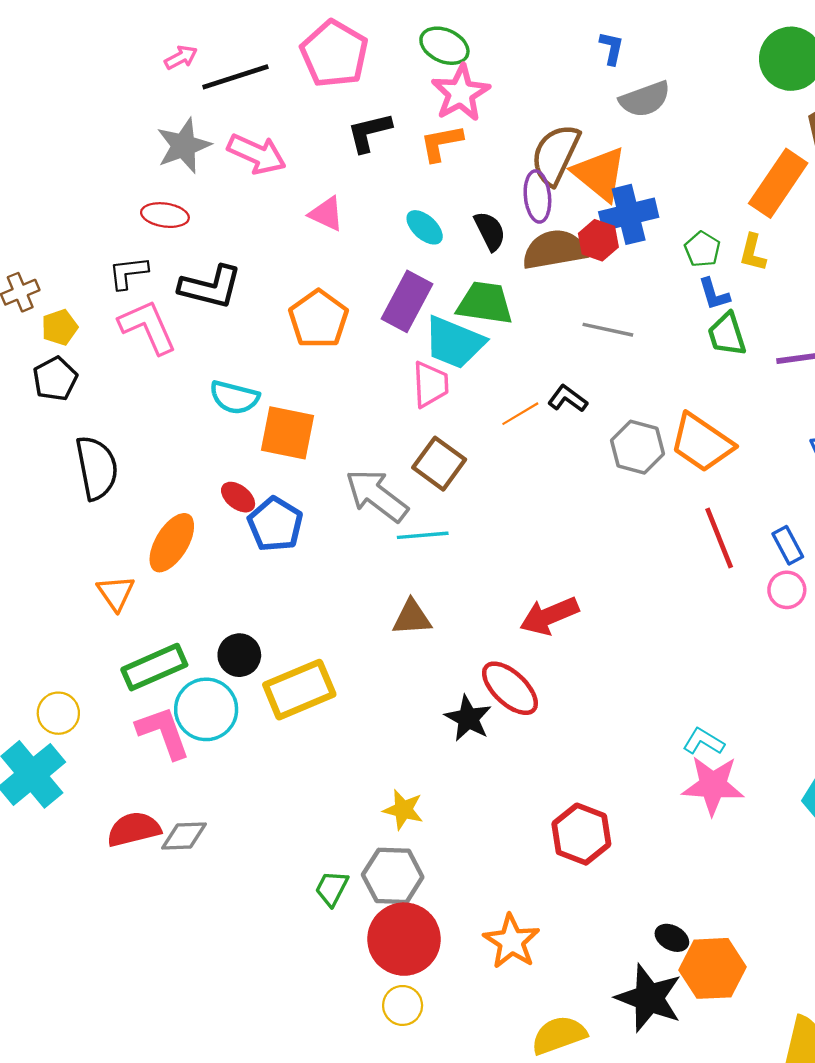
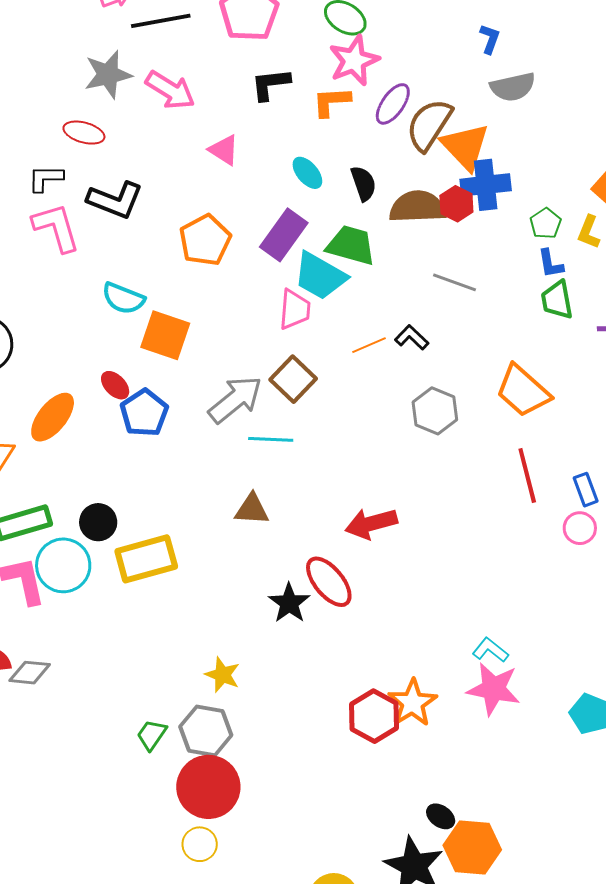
purple ellipse: (537, 197) -> (393, 104), moved, turned 33
gray hexagon: (638, 447) -> (435, 411), moved
gray arrow: (377, 495) -> (235, 400), turned 96
orange star: (512, 941) -> (412, 703), moved

